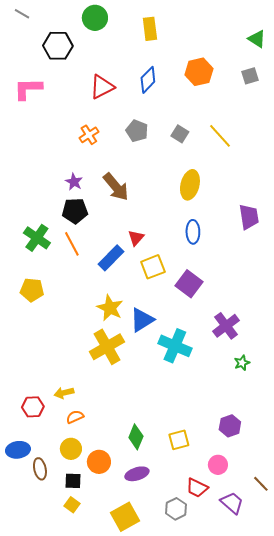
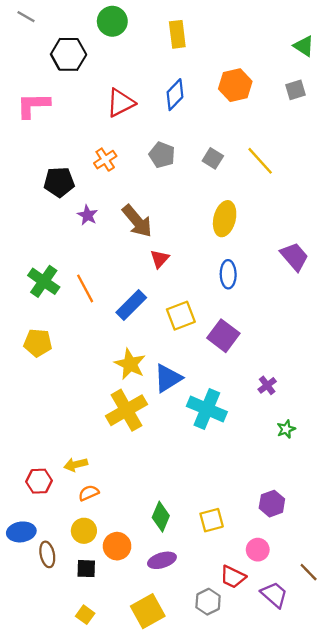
black pentagon: (75, 211) -> (59, 182), moved
purple trapezoid: (249, 217) -> (294, 257), turned -32
red triangle: (136, 238) -> (160, 259), moved
purple cross: (226, 326) -> (267, 385), size x0.6
yellow square: (72, 505) -> (85, 615), moved

